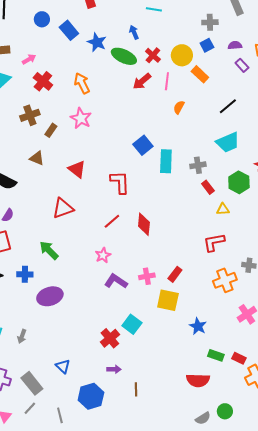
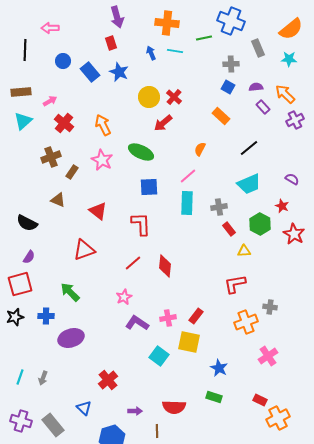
blue arrow: (134, 32) -> (151, 53), moved
blue star: (97, 42) -> (119, 72), moved
blue square: (207, 45) -> (228, 87), turned -32
yellow circle: (182, 55) -> (149, 97), moved
green ellipse: (124, 56) -> (141, 152), moved
pink line: (167, 81) -> (188, 176), moved, turned 42
blue square: (143, 145) -> (149, 187), moved, turned 36
cyan square: (132, 324) -> (159, 356), moved
red cross: (110, 338) -> (108, 380), moved
green rectangle: (216, 355) -> (214, 397), moved
red semicircle: (198, 380) -> (174, 407), moved

